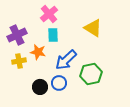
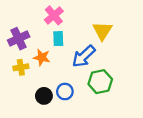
yellow triangle: (93, 28) -> (102, 31), turned 30
blue arrow: (66, 60) -> (84, 56), moved

